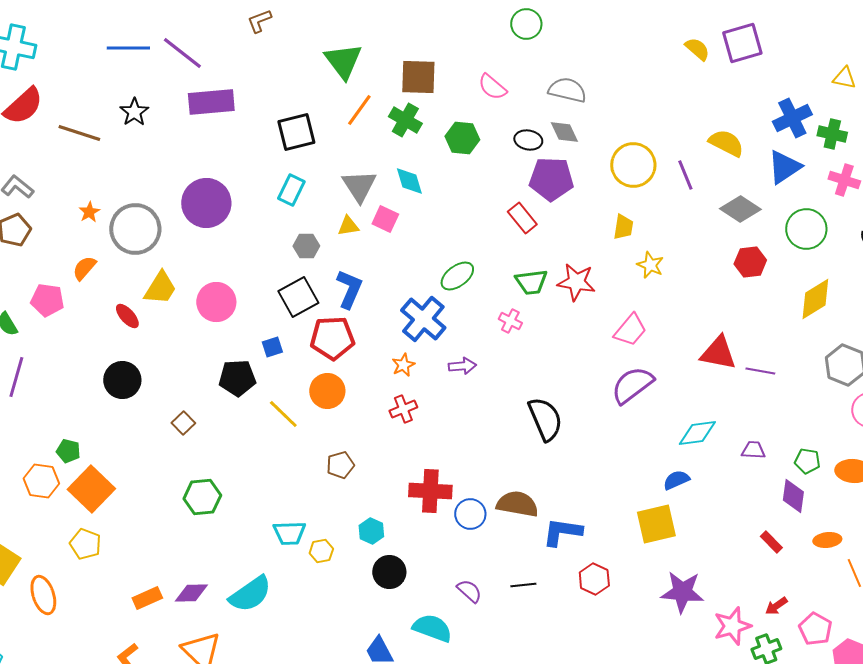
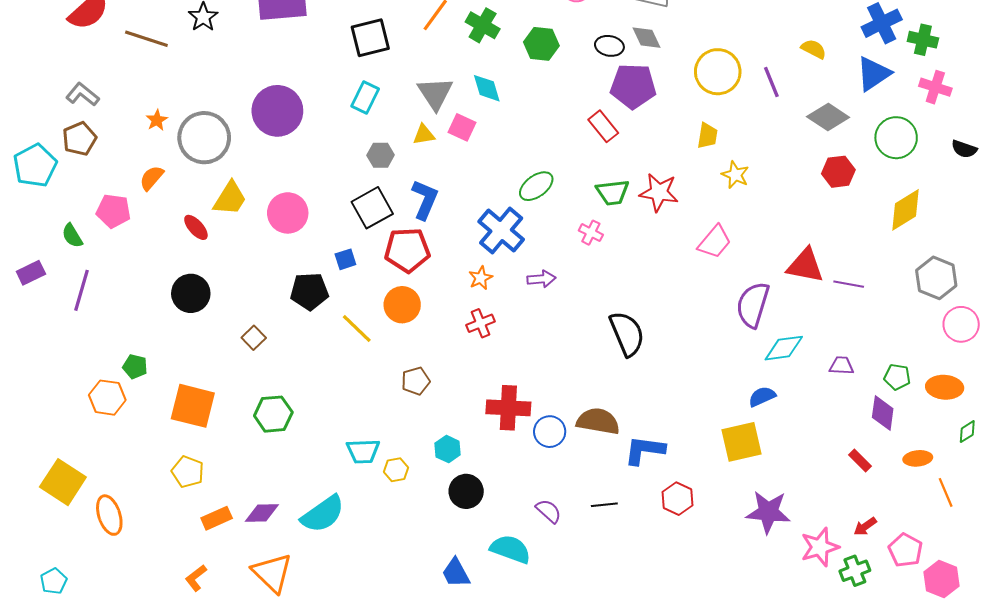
yellow semicircle: (726, 143) -> (814, 49), size x0.7
purple semicircle: (632, 385) -> (753, 305), moved, turned -36
orange square: (91, 489) -> (193, 406), moved, turned -30
yellow pentagon: (85, 544) -> (188, 472), moved

